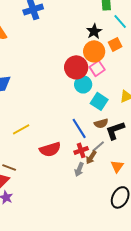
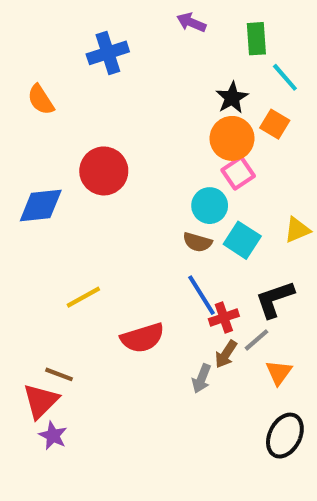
orange square: (115, 44) -> (275, 124), turned -32
red circle: (76, 67) -> (104, 171), moved
brown semicircle: (101, 123) -> (197, 242), moved, turned 32
gray line: (98, 146) -> (256, 340), moved
red cross: (81, 150) -> (224, 317), moved

